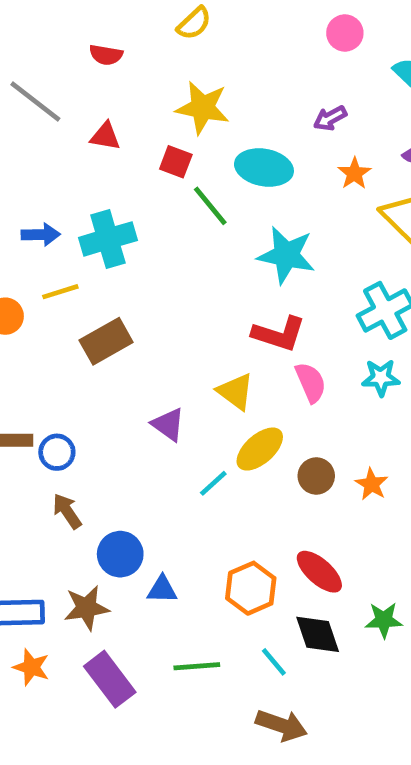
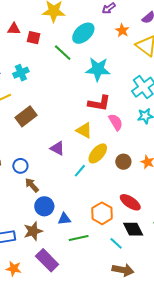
red square: (176, 162) -> (34, 38), moved
cyan ellipse: (264, 167) -> (83, 33), turned -45
cyan cross: (108, 239) -> (21, 73), size x0.7
blue circle: (57, 452) -> (20, 166), moved
brown arrow: (67, 511) -> (32, 185), moved
green line: (197, 666) -> (79, 238), moved
orange star: (31, 667) -> (14, 269), moved

